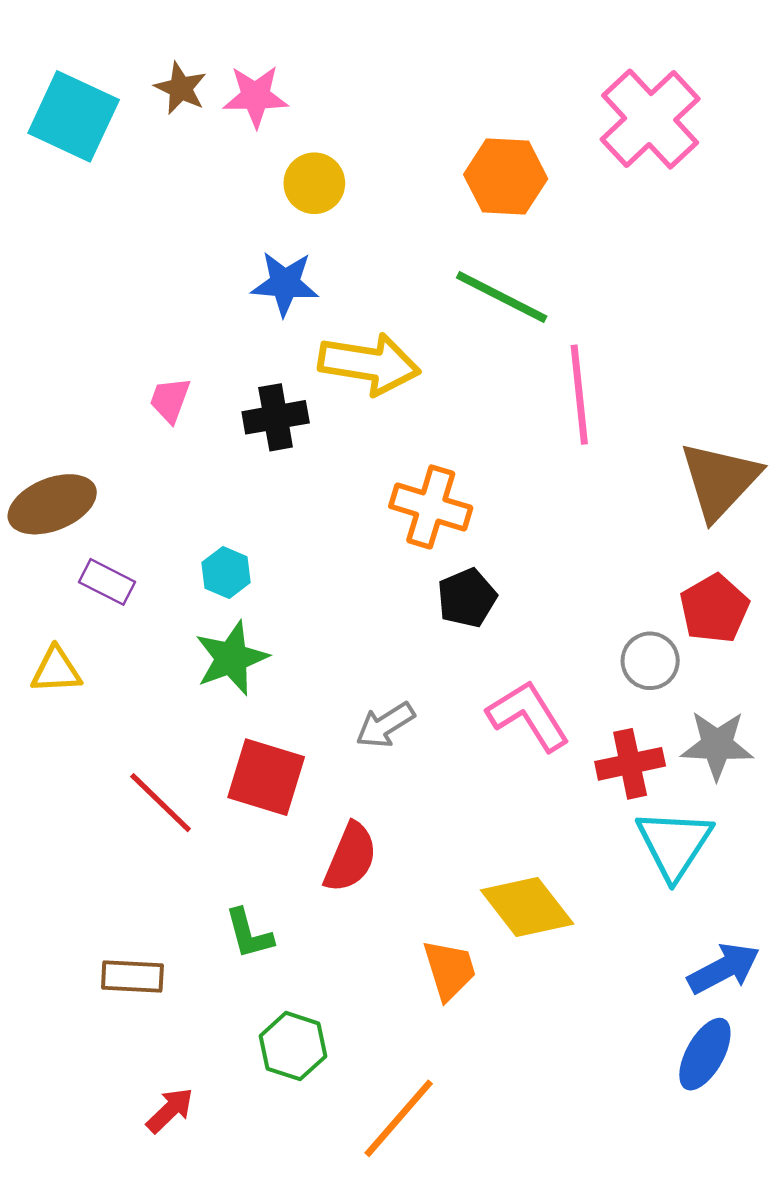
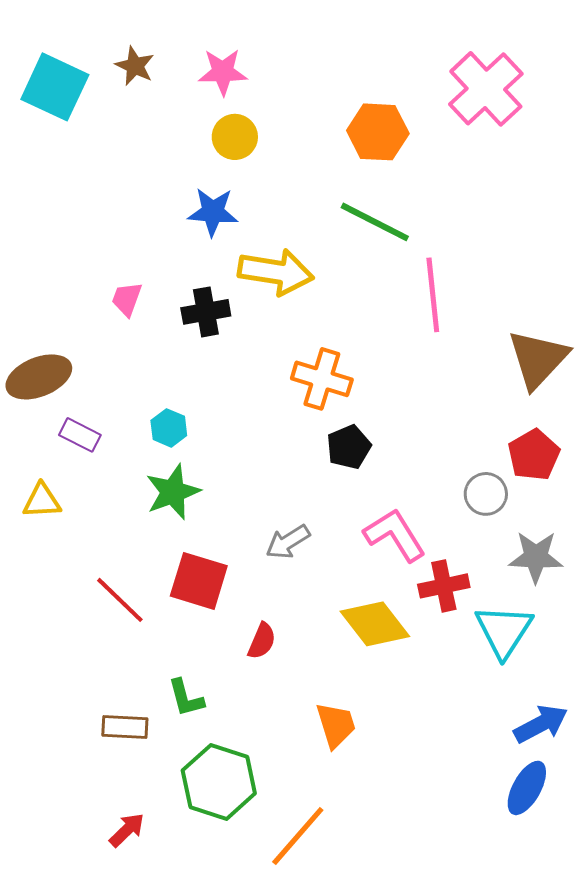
pink star: (255, 96) -> (223, 72), moved
red cross: (630, 764) -> (444, 586), moved
red semicircle: (350, 857) -> (262, 641), size x0.7
yellow diamond: (527, 907) -> (375, 624), moved
brown rectangle: (132, 977) -> (125, 727), moved
green hexagon: (293, 1046) -> (219, 782), size x1.5

